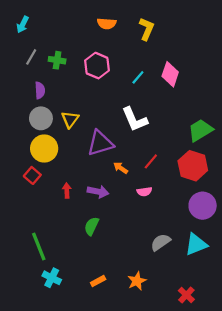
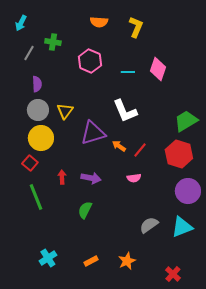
green cross: (57, 60) -> (53, 42), moved
cyan line: (138, 77) -> (128, 72), turned 48
orange arrow: (121, 168) -> (119, 146), moved
green line: (39, 247) -> (36, 197), moved
cyan cross: (52, 278) -> (48, 258), turned 30

